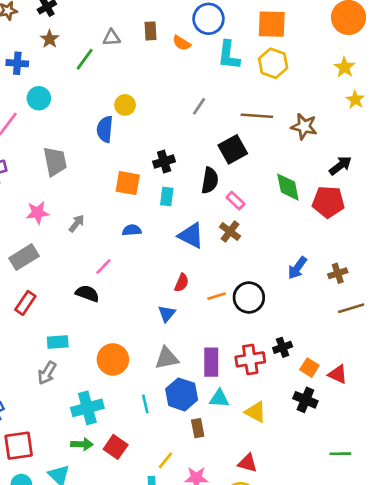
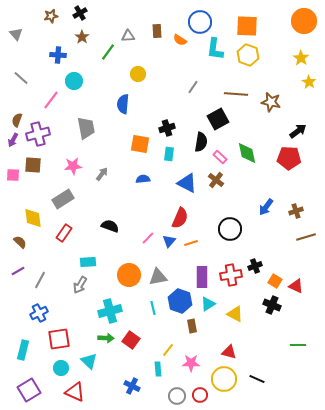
yellow circle: (125, 105) -> (138, 74), moved
green diamond: (288, 187) -> (247, 153), moved
pink line: (103, 267) -> (148, 238), moved
red semicircle: (182, 283) -> (180, 218), size x1.5
orange line: (217, 296) -> (191, 243), moved
gray triangle: (167, 358) -> (158, 277), moved
cyan triangle: (219, 398) -> (208, 304), turned -35

